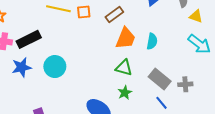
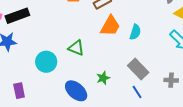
cyan circle: (55, 67) -> (46, 62), moved
green triangle: (124, 68) -> (76, 48), moved
gray cross: (185, 84) -> (171, 80), moved

